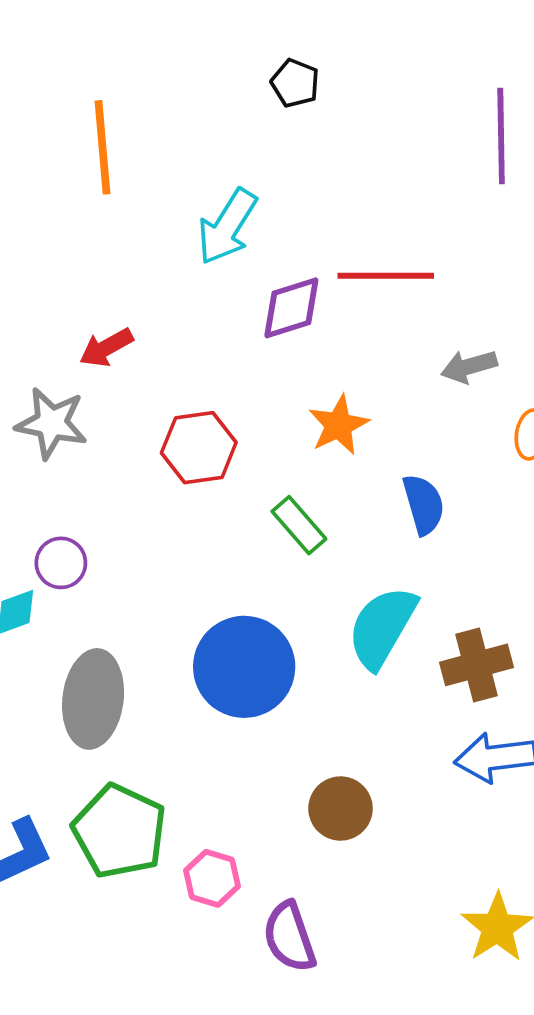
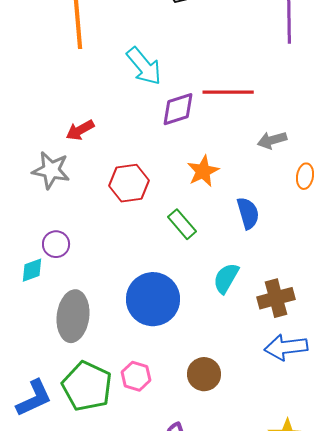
cyan arrow: (227, 227) -> (144, 66), turned -72
cyan semicircle: (382, 627) -> (226, 278), size x0.7
pink hexagon: (212, 878) -> (136, 376), moved

